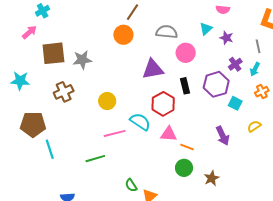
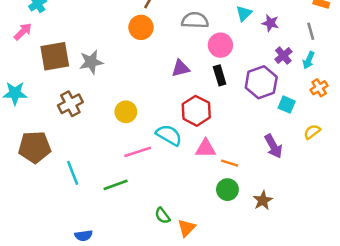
purple triangle: (153, 69) -> (181, 68), size x0.7
black rectangle: (185, 86) -> (220, 75), moved
cyan line: (50, 149) -> (73, 173), moved

